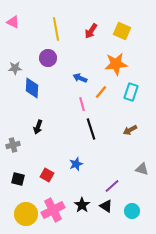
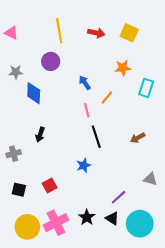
pink triangle: (13, 22) -> (11, 33), moved
red arrow: (91, 31) -> (96, 33), turned -112
orange star: (116, 64) -> (123, 68), size x0.7
blue arrow: (80, 78) -> (85, 83), turned 32
cyan rectangle: (131, 92) -> (146, 88), moved
blue star: (76, 164) -> (84, 165), moved
red square: (47, 175) -> (50, 186), turned 32
cyan circle: (132, 211) -> (140, 224), size x1.6

